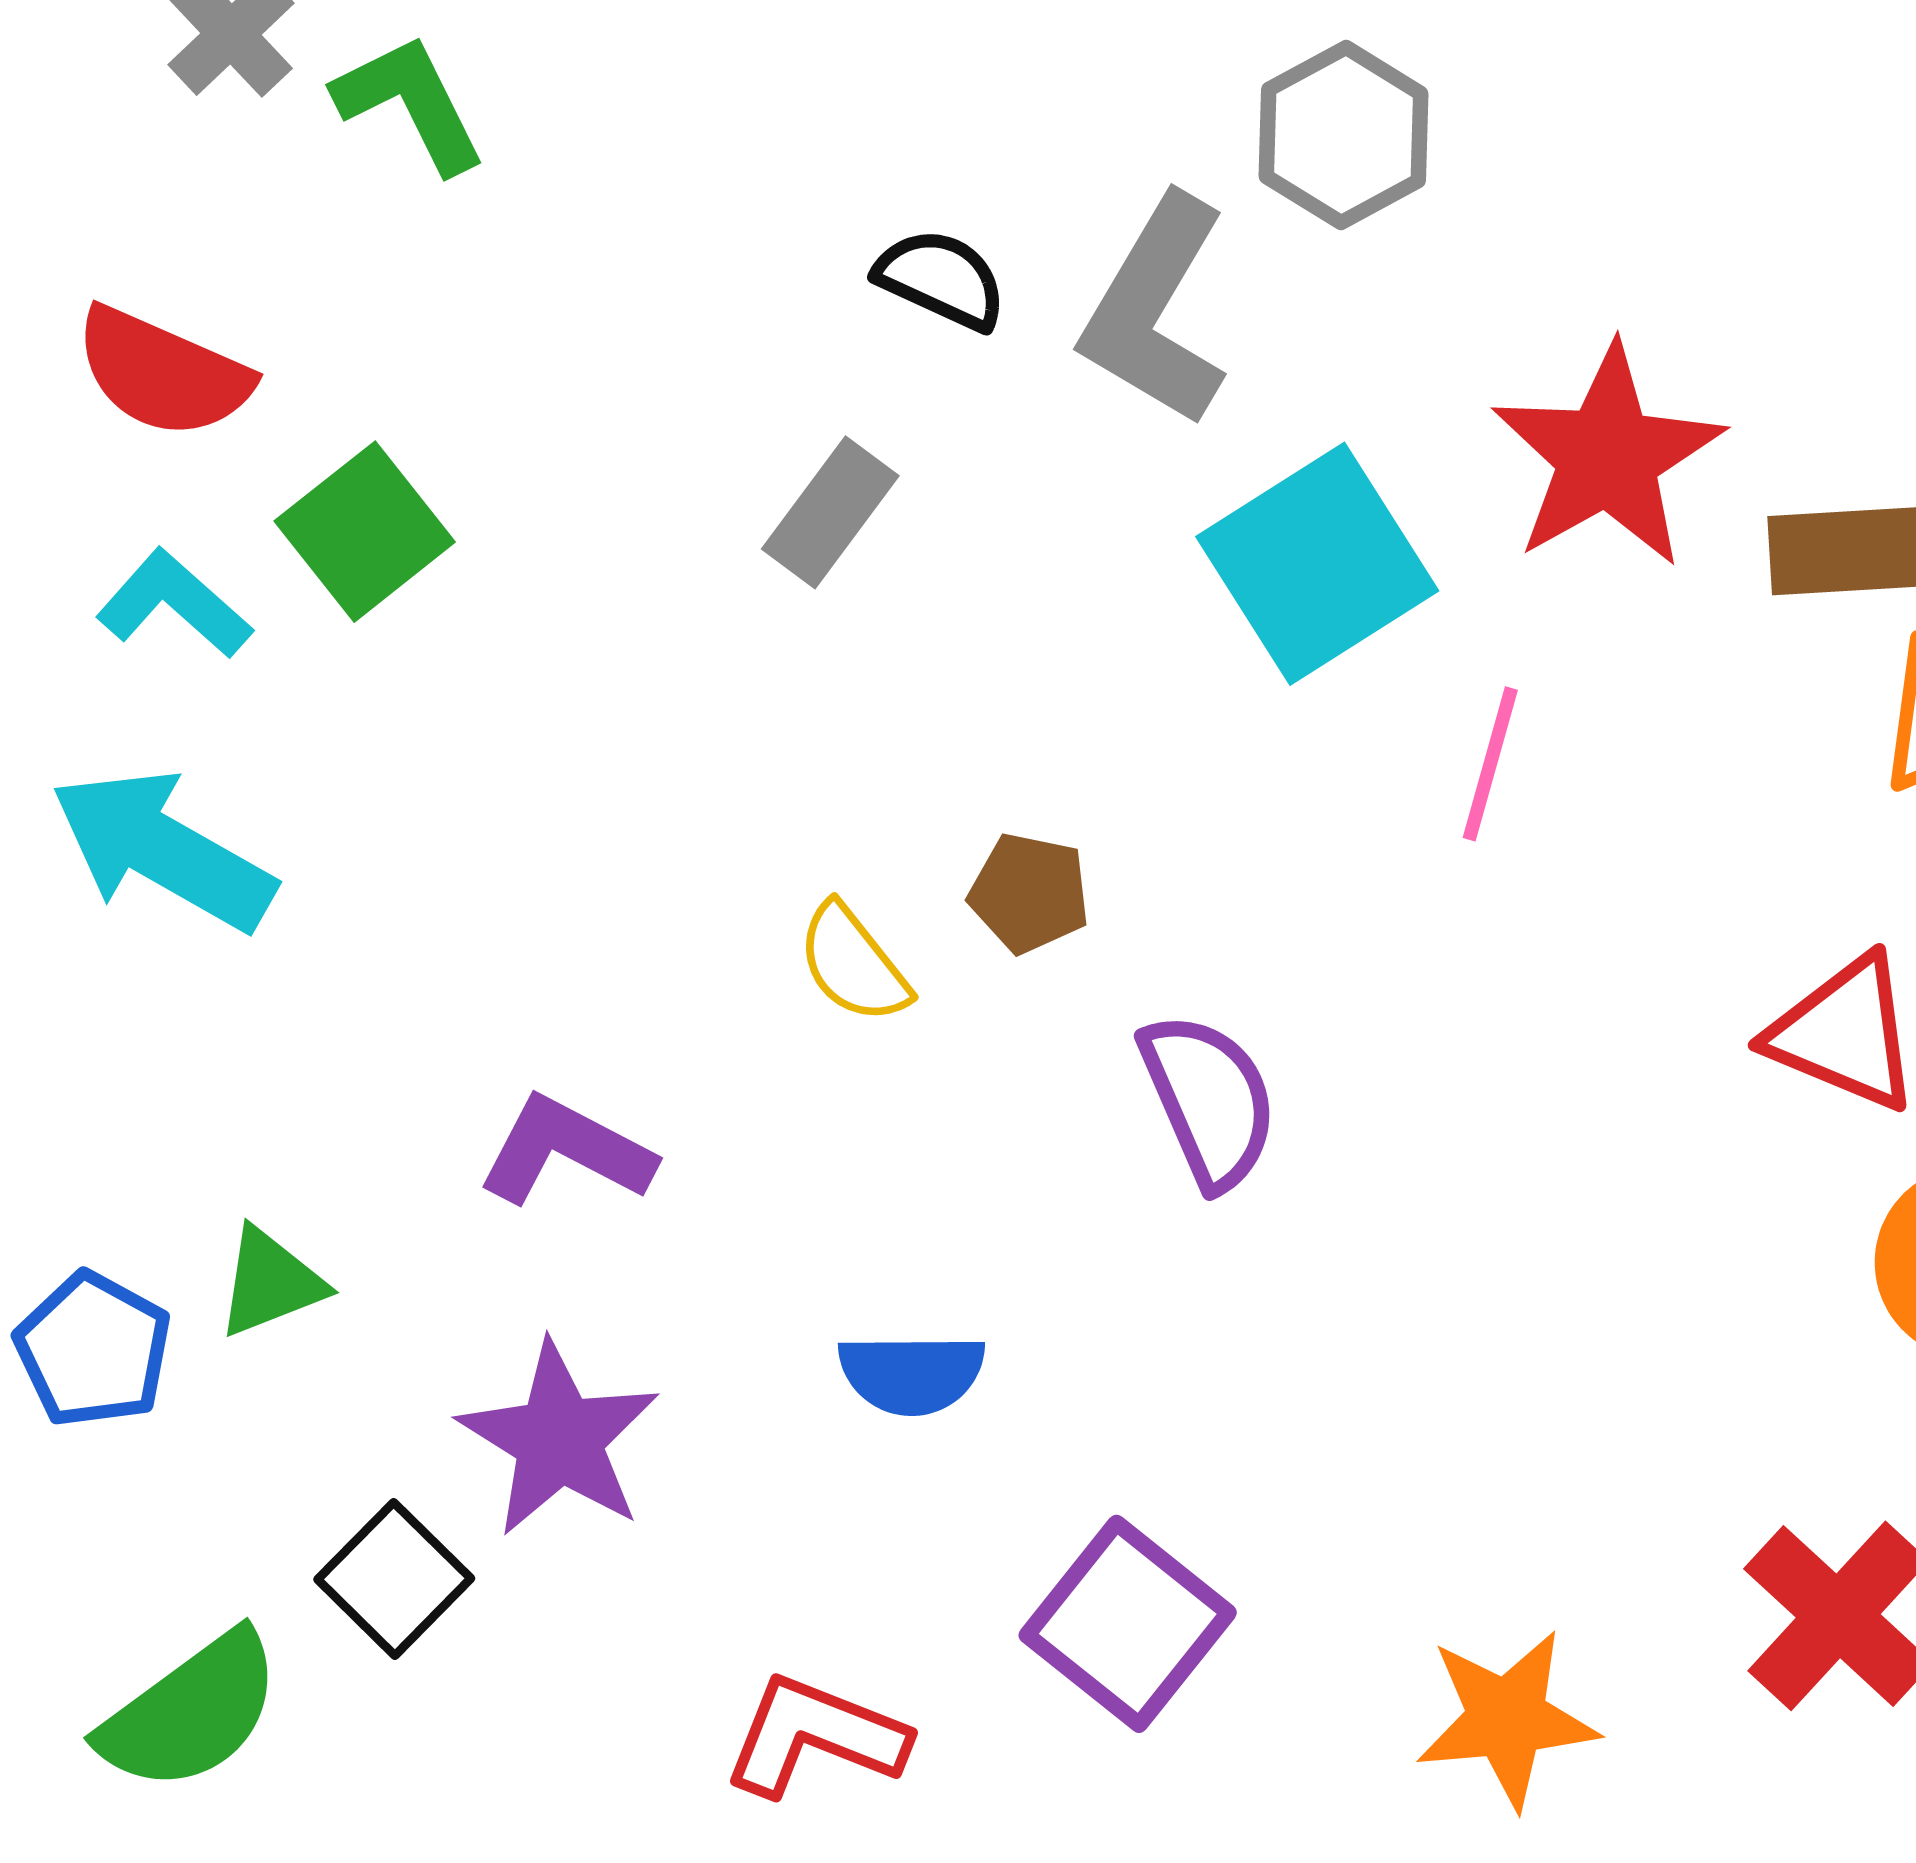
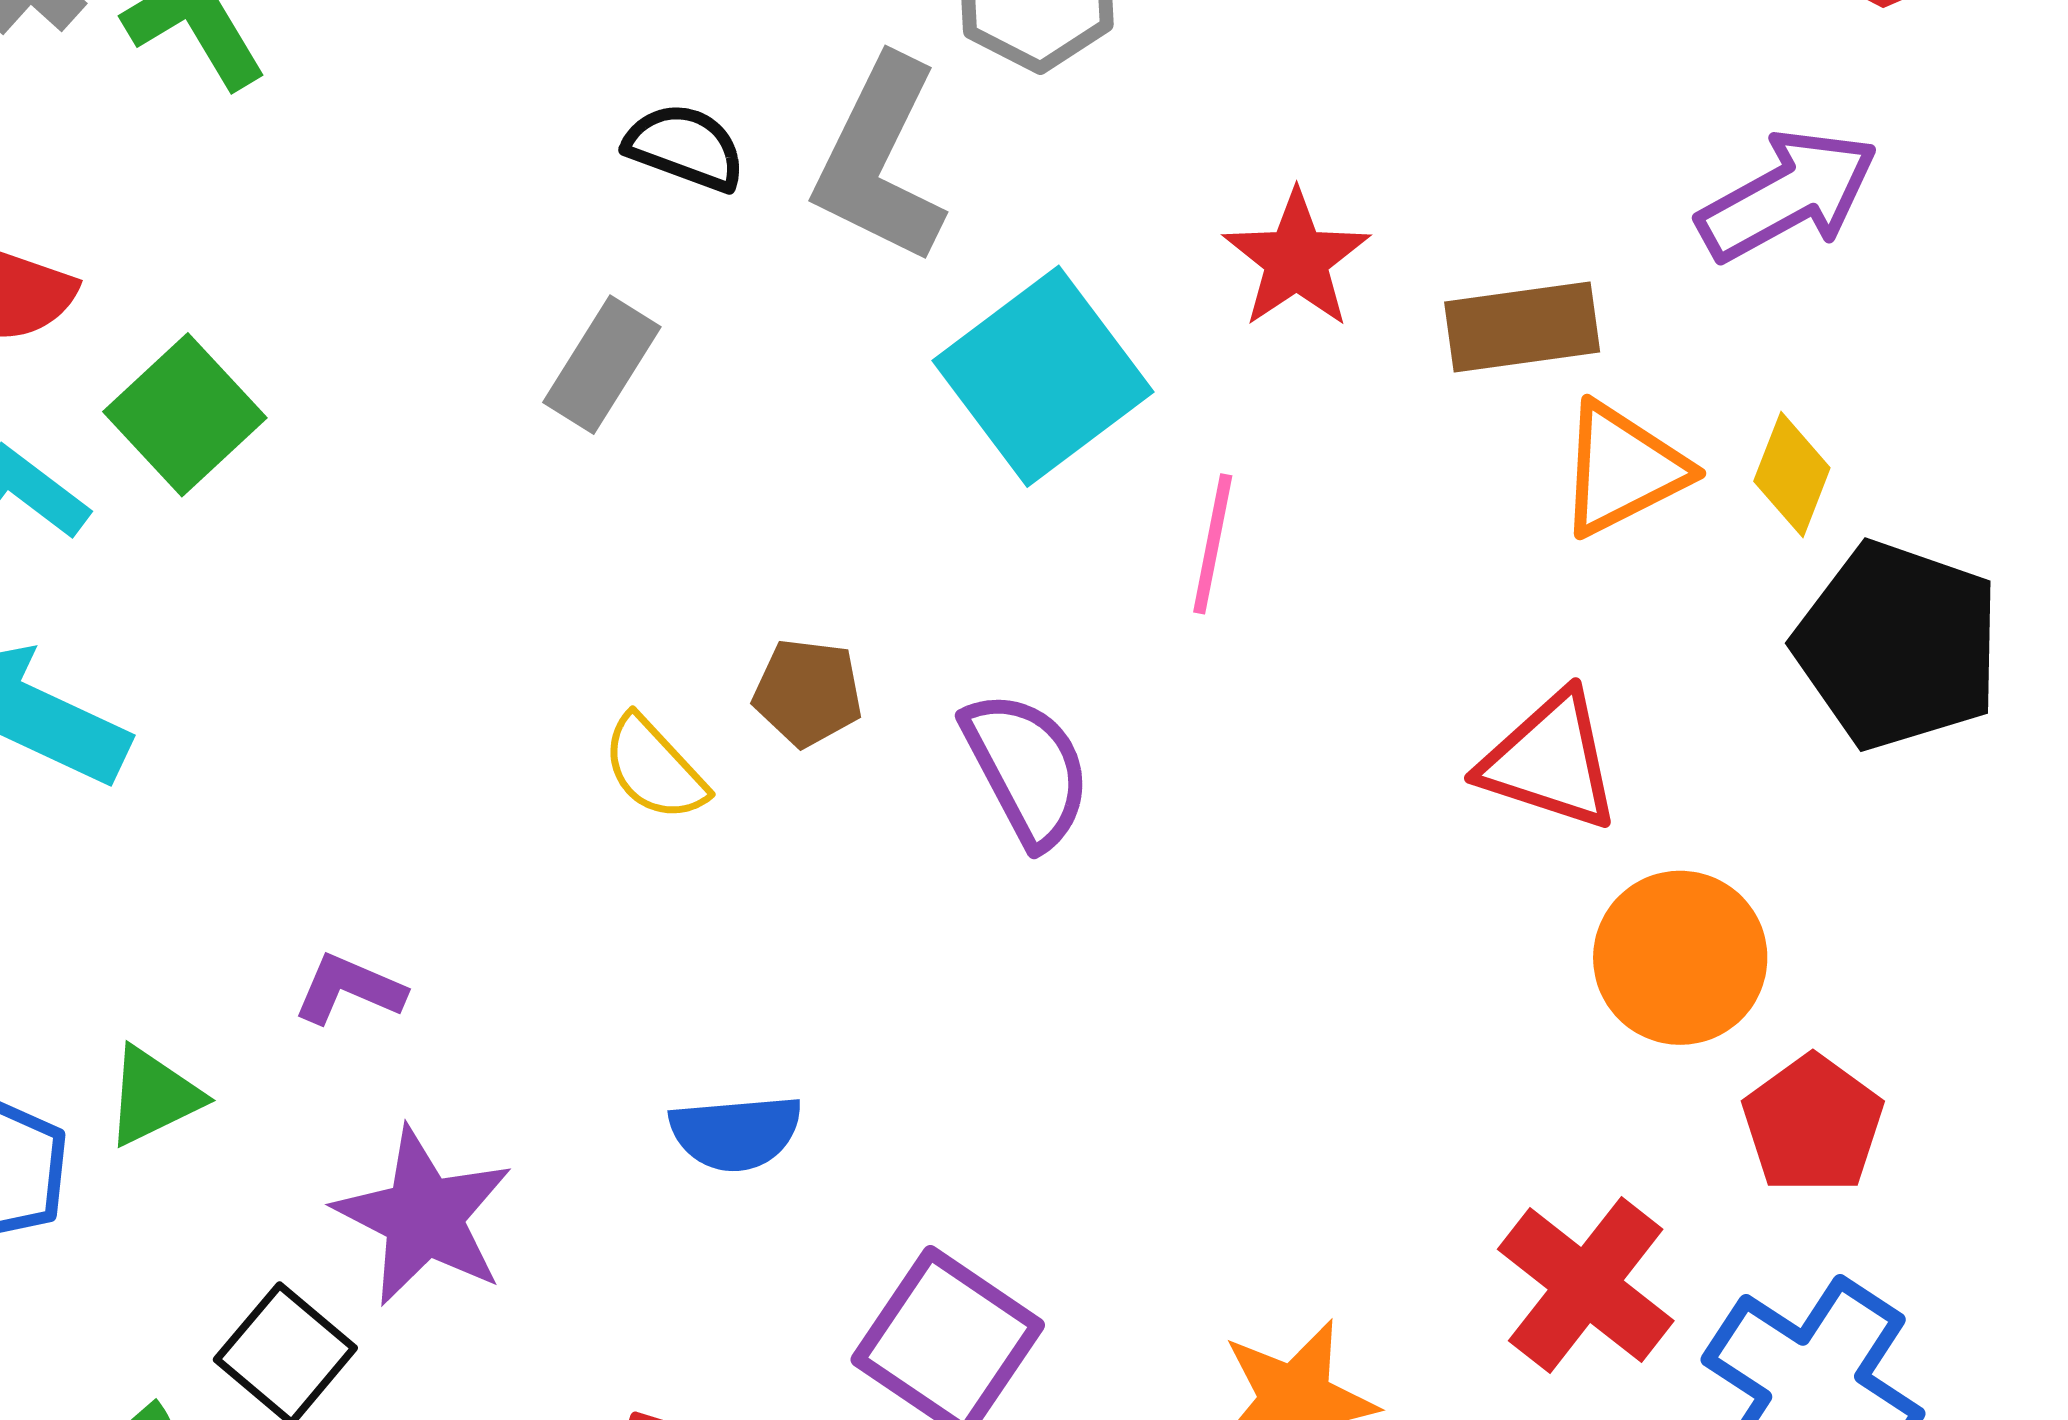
red star: (1608, 456) -> (1296, 259), size x0.7
purple semicircle: (1209, 1100) -> (1027, 769), moved
purple L-shape: (566, 1151) -> (349, 989), moved, size x0.7

